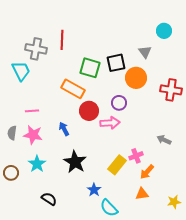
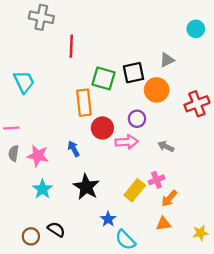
cyan circle: (164, 31) -> (196, 29), moved
gray cross: (36, 49) -> (41, 17), moved
gray triangle: (145, 52) -> (167, 60), turned 40
orange rectangle: (73, 89) -> (84, 103), turned 55
red cross: (171, 90) -> (197, 104), turned -30
pink line: (32, 111) -> (11, 128), moved
gray arrow: (164, 140) -> (166, 146), moved
brown circle: (11, 173) -> (31, 236), moved

